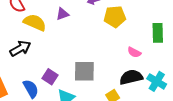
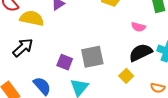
purple square: (50, 77) -> (65, 62), moved

